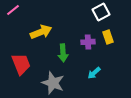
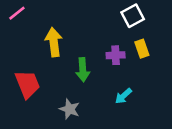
yellow arrow: (41, 32) -> (54, 42), turned -75
gray star: (53, 83) -> (70, 109), size x0.7

